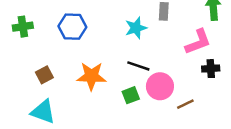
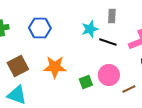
black line: (138, 66) -> (108, 42), moved
brown square: (44, 75) -> (18, 66), size x1.5

